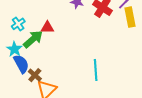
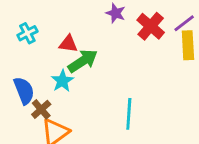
green arrow: (33, 39) -> (83, 61), moved
cyan star: (14, 49) -> (62, 81), moved

